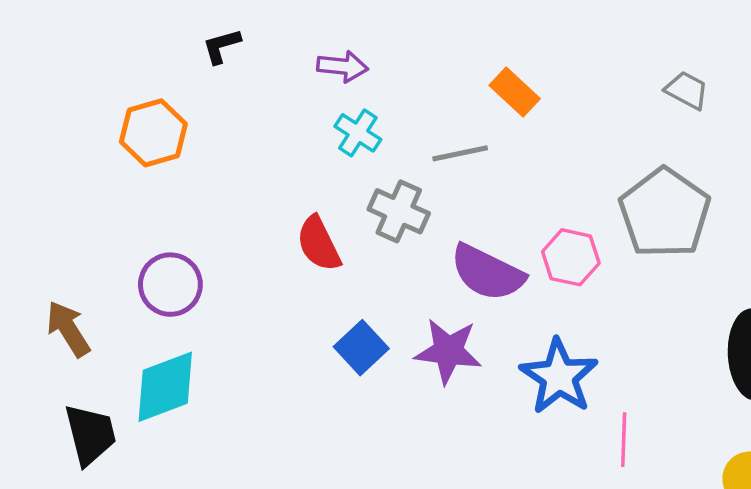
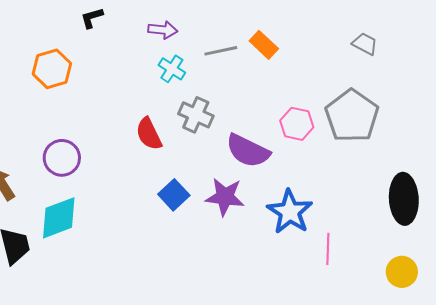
gray line: (460, 153) -> (221, 51), moved
pink hexagon: (571, 257) -> (297, 124), moved

